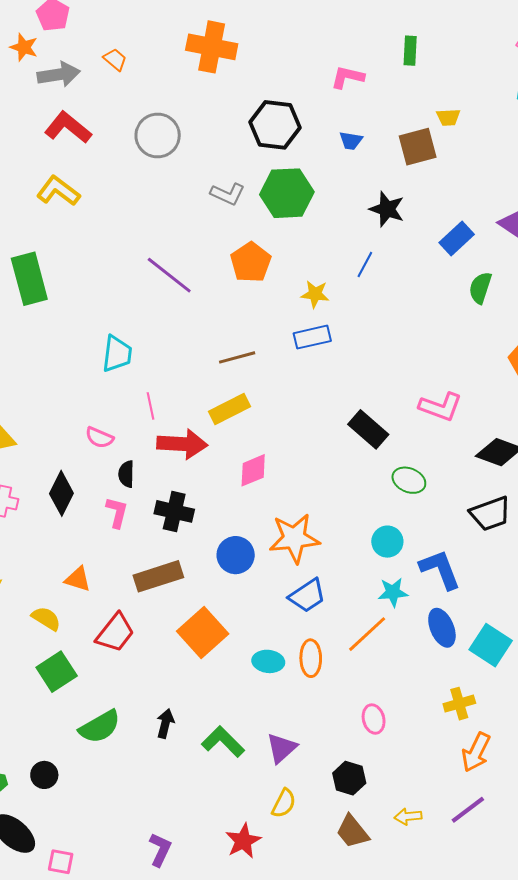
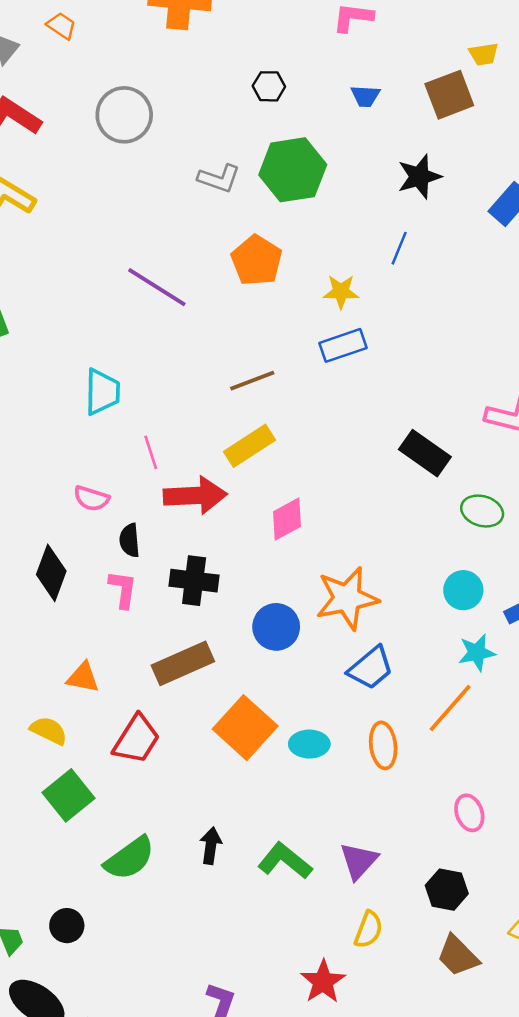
black hexagon: (275, 125) -> (269, 86), size x0.5
black star: (387, 209) -> (419, 177), turned -30
cyan ellipse: (268, 661) -> (309, 744), moved

